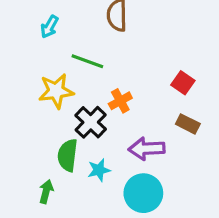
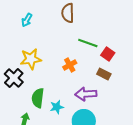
green line: (87, 61) -> (88, 43), moved
black cross: (91, 122) -> (14, 78), moved
brown rectangle: (188, 124) -> (104, 74), moved

